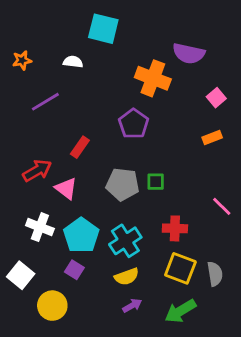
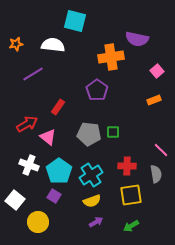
white semicircle: (73, 62) -> (53, 45), size x1.6
orange cross: (153, 78) -> (111, 57), turned -30
yellow square: (180, 268) -> (131, 195), turned -30
gray semicircle: (215, 274) -> (156, 174), moved
green arrow: (180, 311) -> (131, 226), size x0.7

